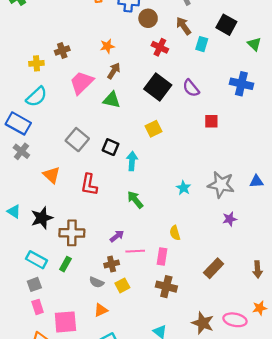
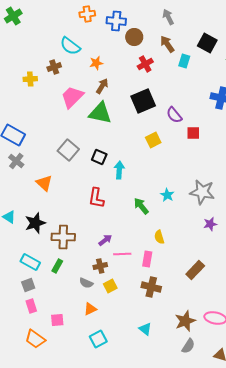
red cross: (160, 47) -> (145, 64), turned 35
black square: (158, 87) -> (143, 101), turned 30
purple semicircle: (191, 88) -> (174, 115), moved
cyan semicircle: (36, 97) -> (70, 46), moved, turned 80
green triangle: (112, 100) -> (100, 113), size x1.4
yellow square: (153, 129) -> (153, 140), moved
red L-shape: (89, 185) -> (96, 198), moved
green arrow: (135, 200) -> (141, 206), moved
pink square: (65, 322) -> (57, 320), size x0.6
brown star: (203, 323) -> (185, 321), turned 30

